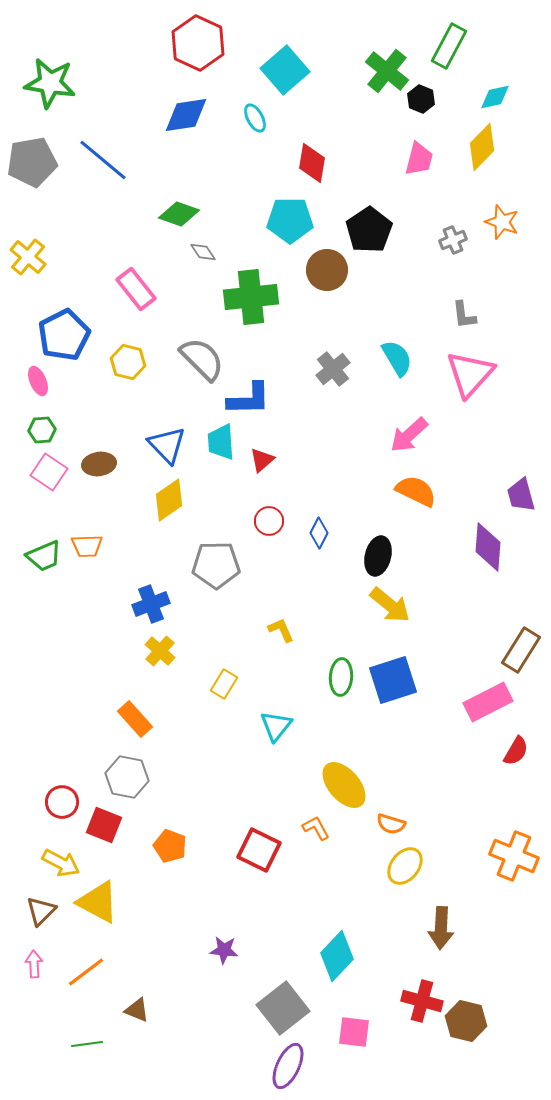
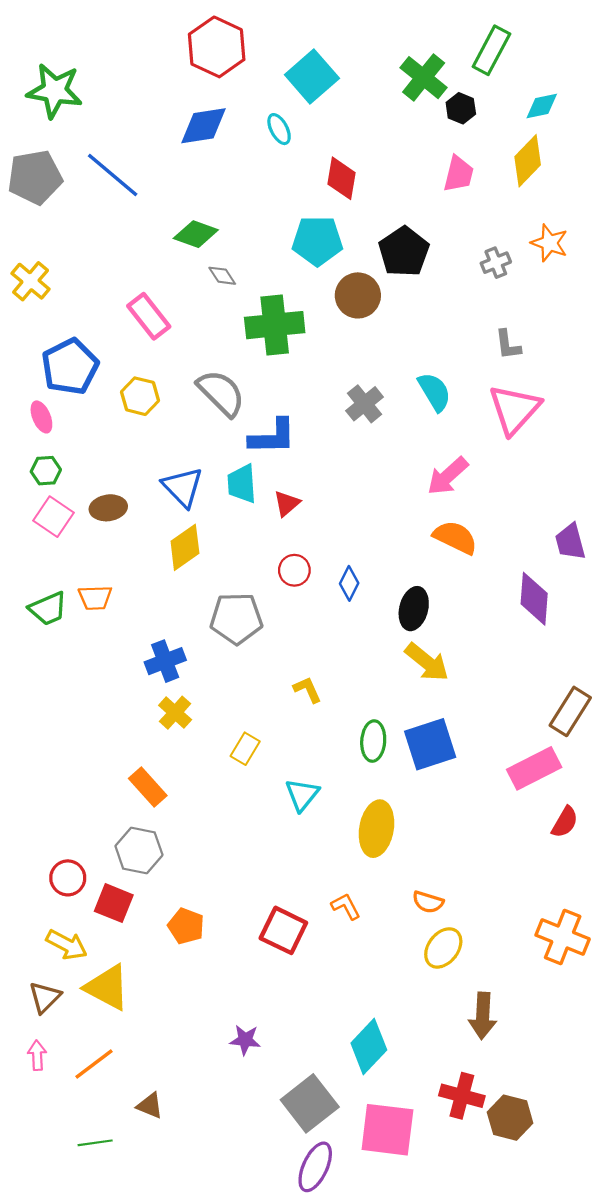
yellow ellipse: (344, 785) -> (376, 829), moved, turned 51
pink square: (354, 1032) -> (387, 1130), size x1.6

